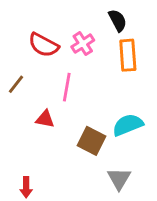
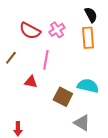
black semicircle: (118, 20) -> (91, 15), moved
cyan semicircle: (128, 125) -> (88, 86), turned 35
gray triangle: (119, 179) -> (82, 123), turned -30

